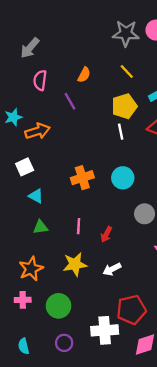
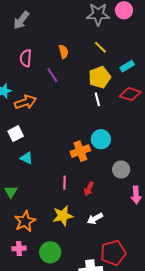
gray arrow: (30, 48) -> (21, 20), moved
orange semicircle: (84, 75) -> (64, 52), turned -40
orange cross: (82, 178) -> (80, 151), moved
green triangle: (40, 227) -> (11, 192), moved, turned -48

